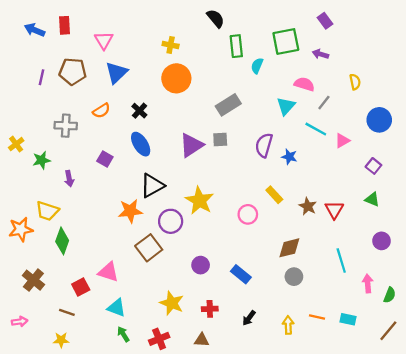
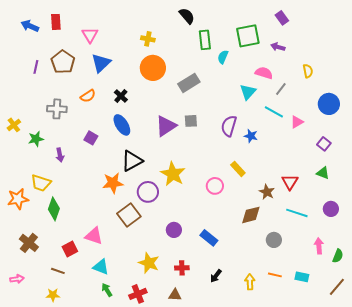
brown pentagon: (73, 71) -> (63, 62), turned 30
gray rectangle: (228, 105) -> (189, 83), moved
brown star: (308, 206) -> (267, 192), moved
cyan line: (341, 260) -> (297, 213), moved, turned -55
gray circle: (294, 277) -> (274, 240), moved

